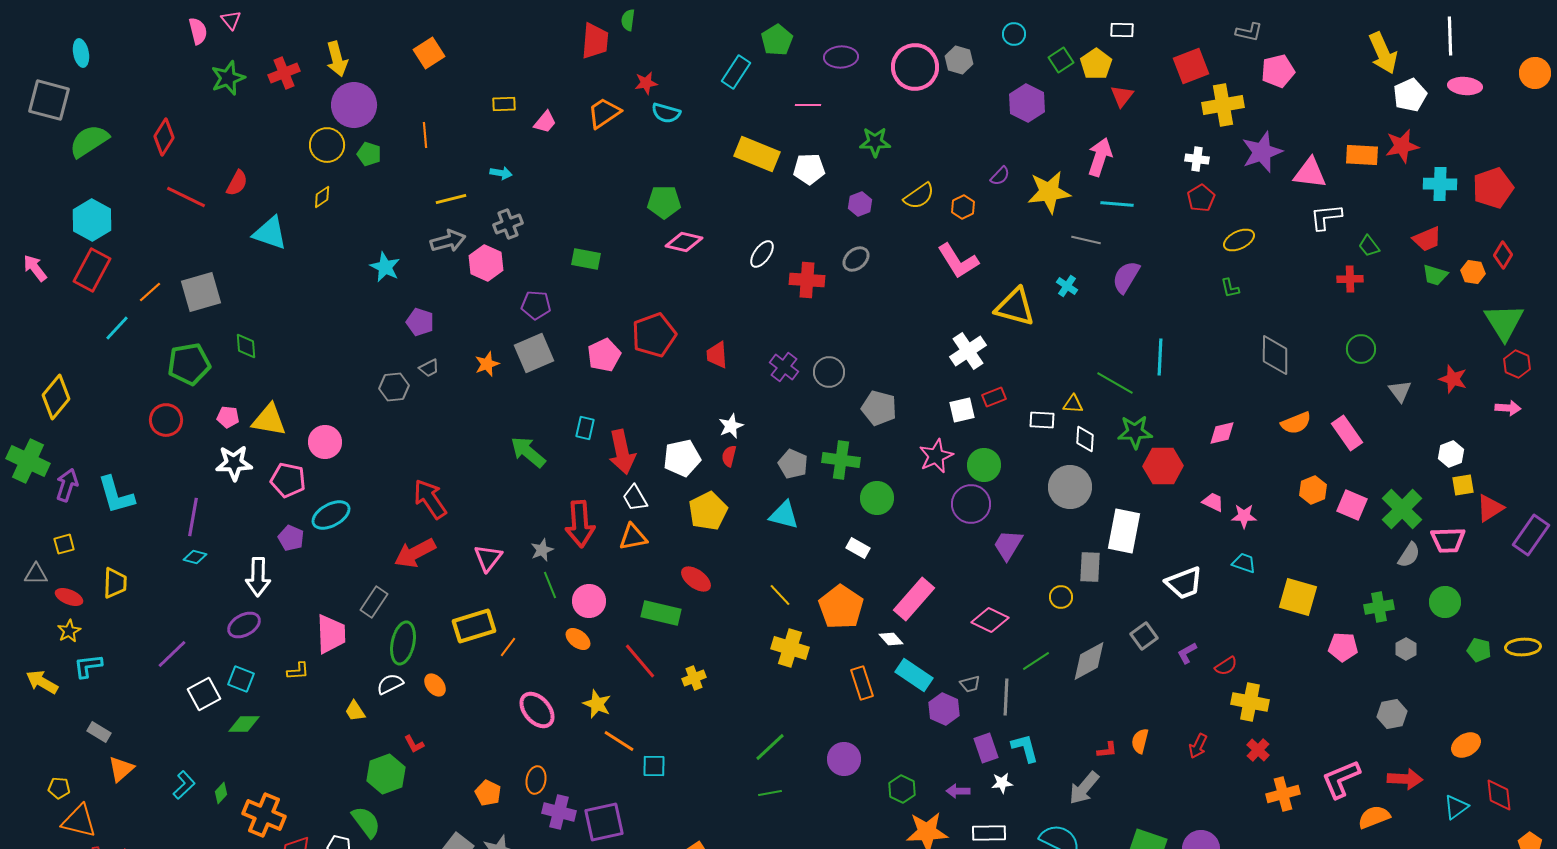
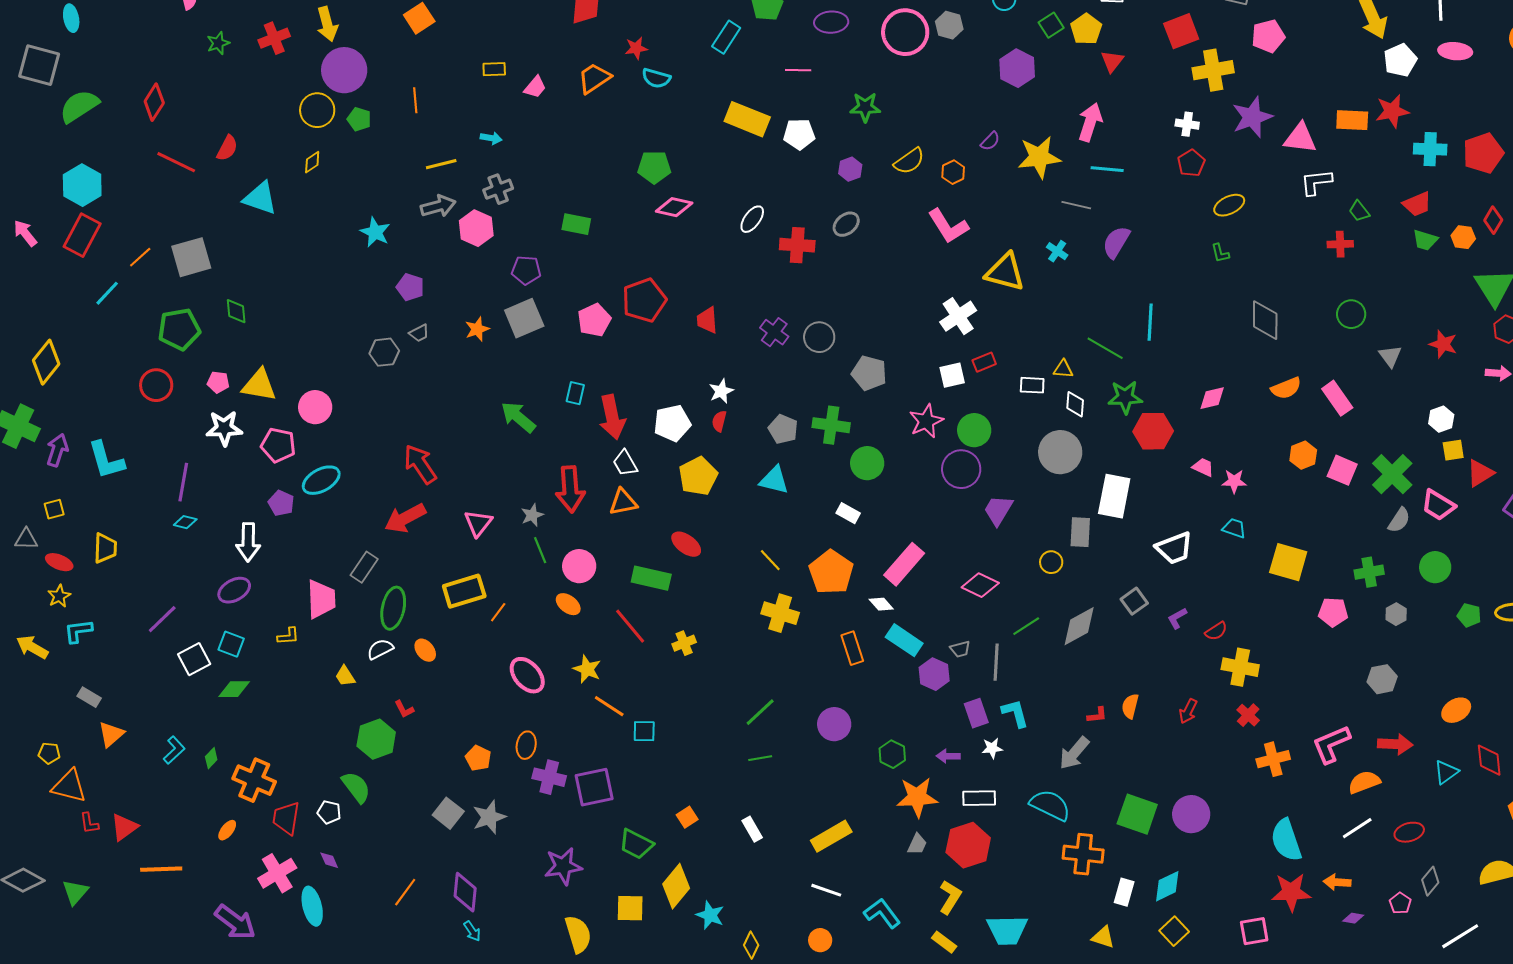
green star: (228, 78) -> (218, 43), size x0.7
pink trapezoid: (1448, 540) -> (1438, 505), turned 33

